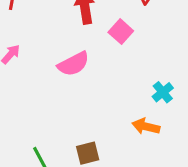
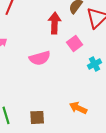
cyan cross: (163, 92) -> (95, 64), moved

